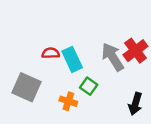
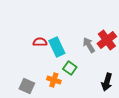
gray arrow: (113, 57) -> (89, 45), size x0.7
gray square: (27, 87) -> (27, 86), moved, size x0.7

